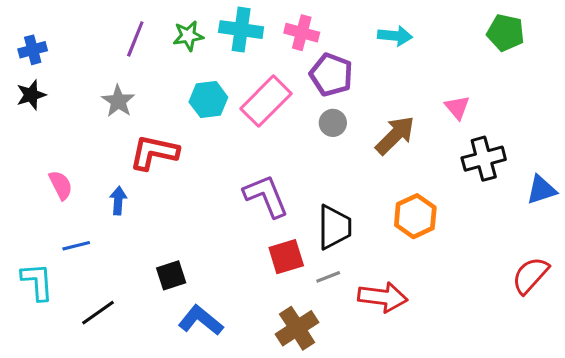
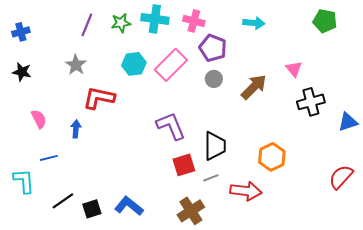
black star: (31, 95) -> (22, 72), moved, turned 30
orange hexagon: (415, 216) -> (272, 157), moved
black square: (171, 275) -> (92, 209), moved

